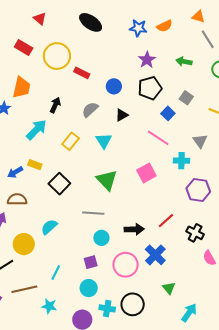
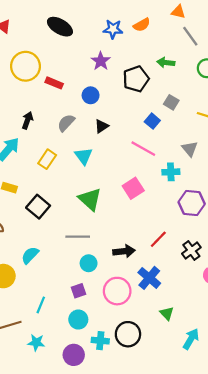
purple star: (147, 60) -> (101, 61), moved
black pentagon: (150, 88) -> (136, 79), moved
black cross: (195, 233) -> (191, 251), turned 30

